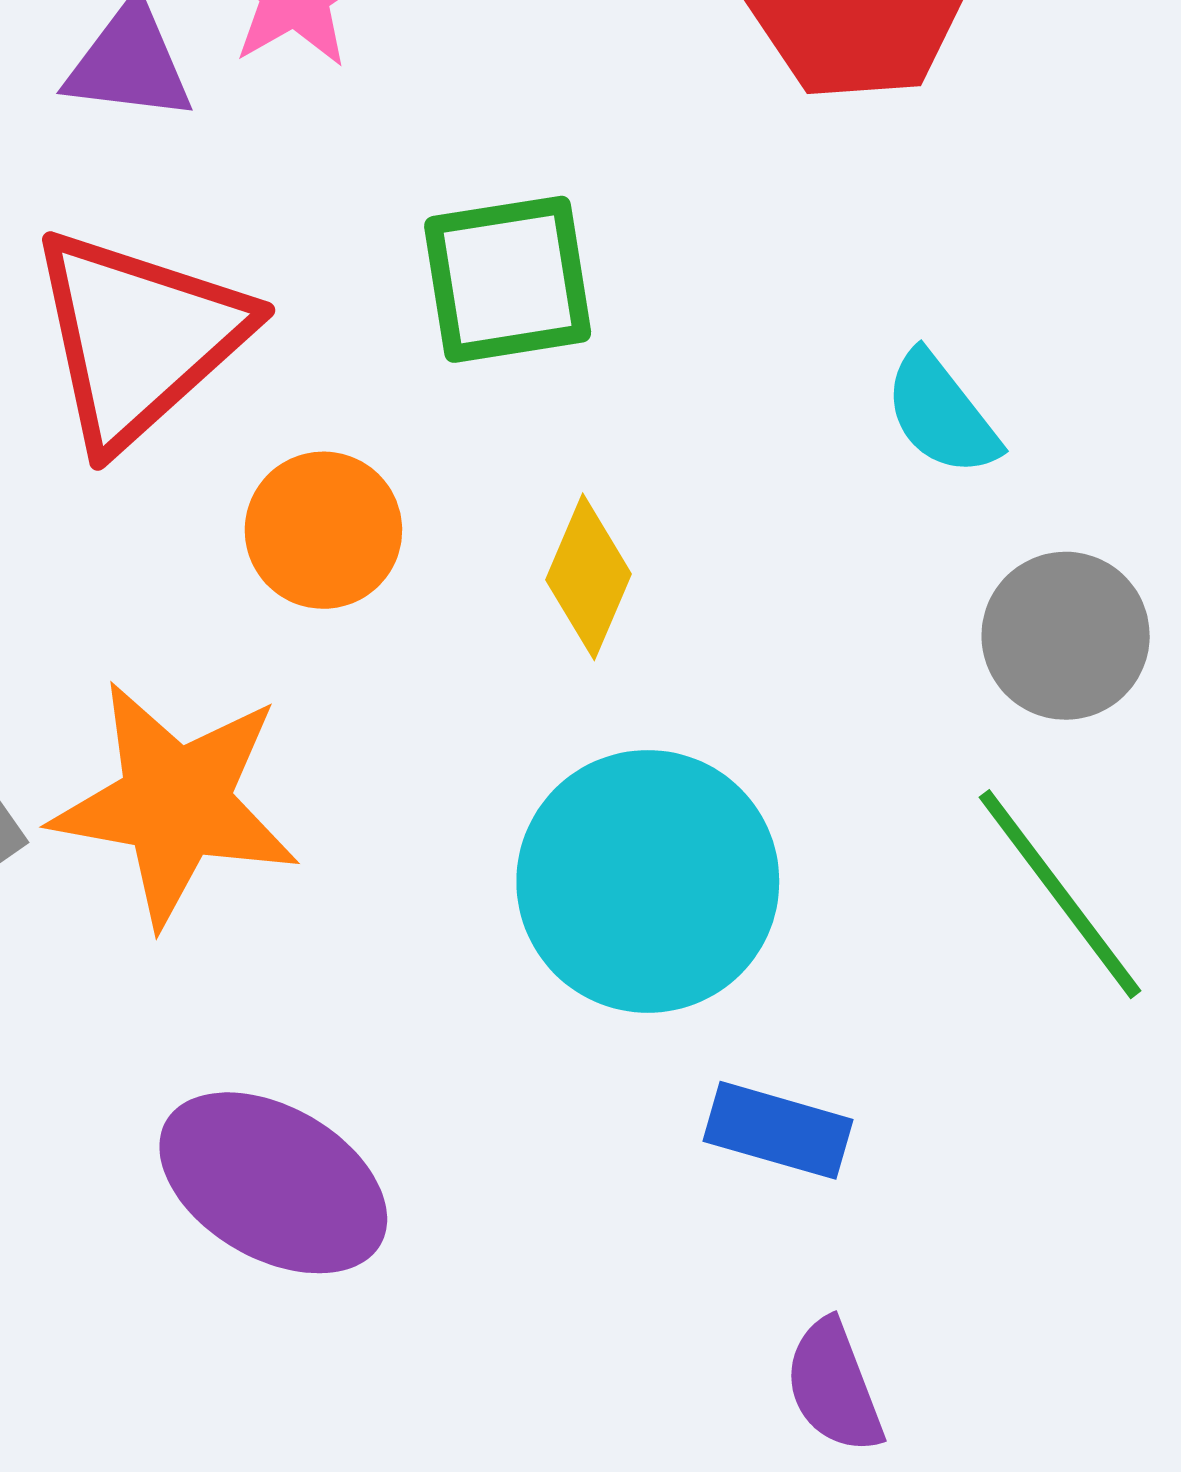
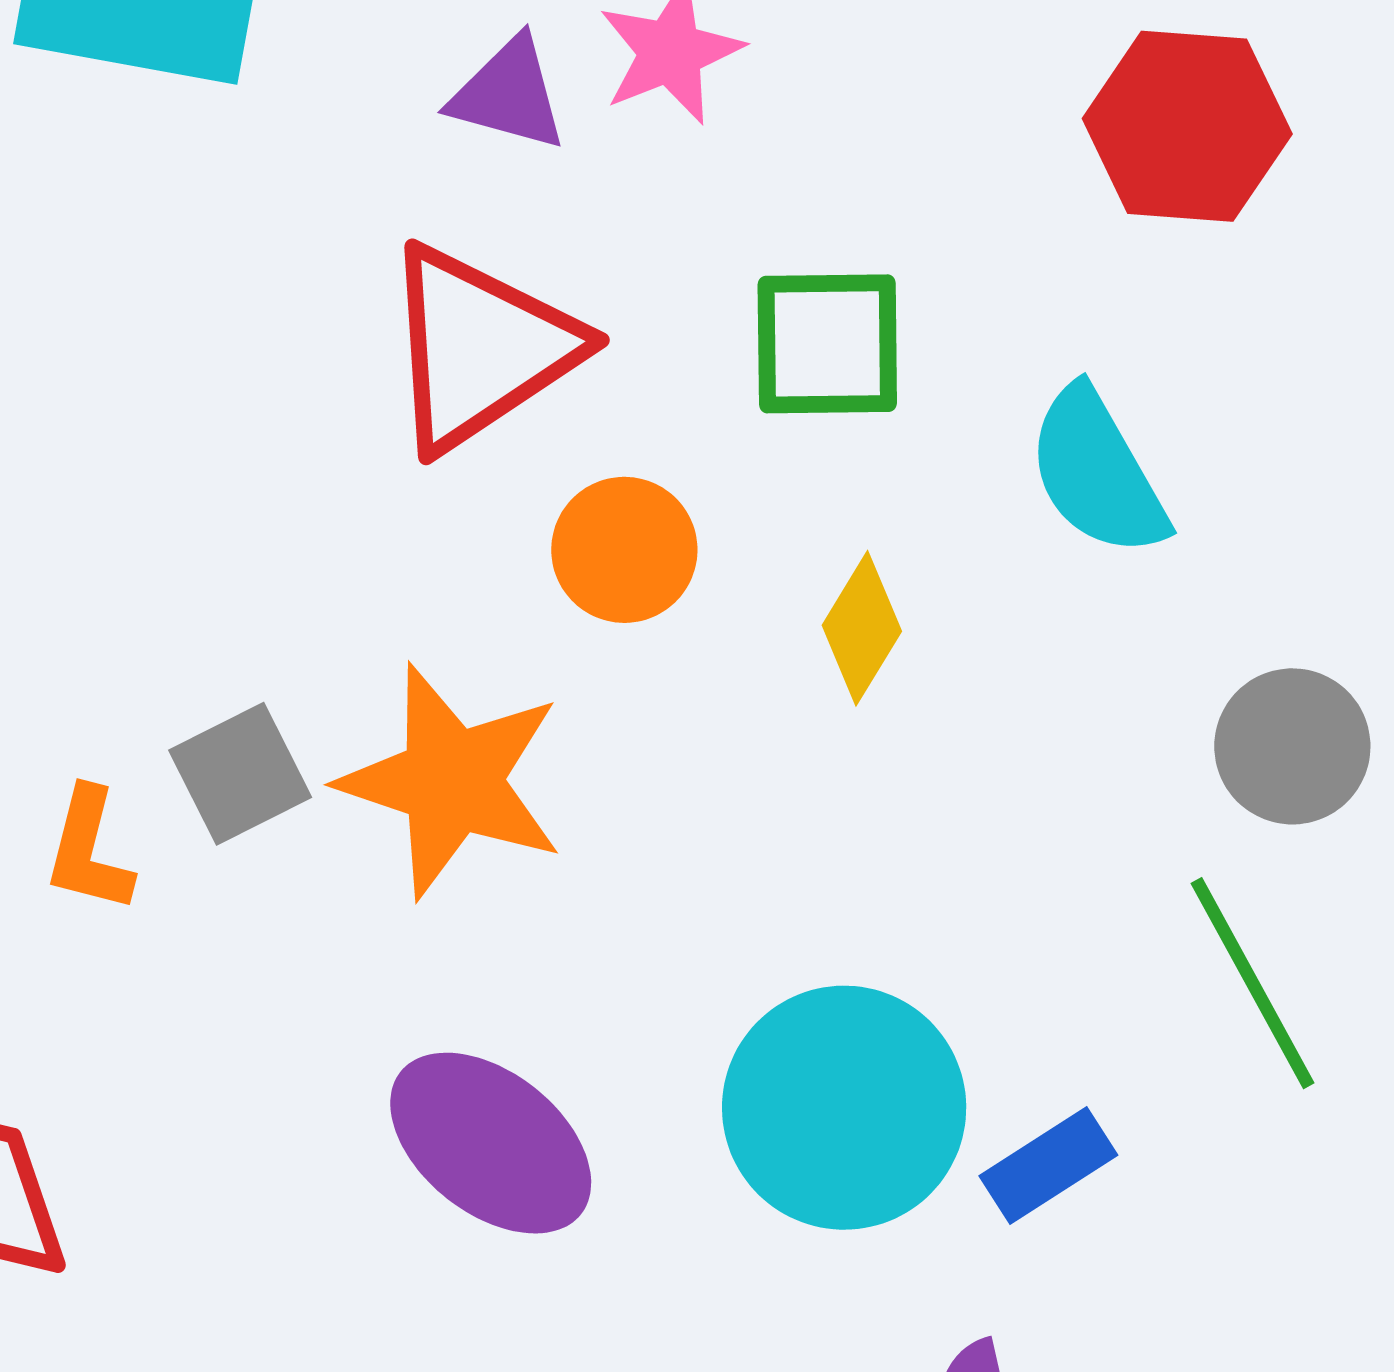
cyan semicircle: (941, 414) -> (1097, 472), moved, size x1.4
cyan circle: (648, 881) -> (844, 1108), moved
blue rectangle: (778, 1130) -> (1048, 1165), moved, turned -57

